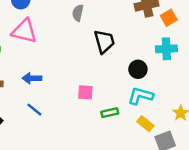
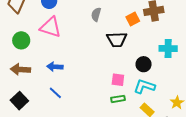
orange square: (169, 18) -> (133, 19), moved
black trapezoid: (104, 42) -> (117, 40), turned 100
pink square: (85, 92) -> (118, 80), moved

